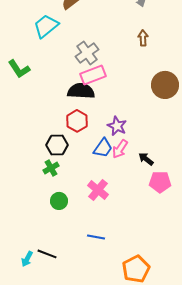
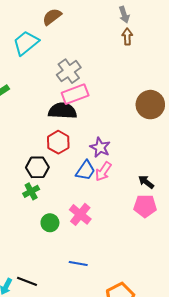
brown arrow: (143, 38) -> (127, 37), moved
black arrow: (146, 159) -> (146, 182), moved
green circle: (59, 201) -> (50, 223), moved

